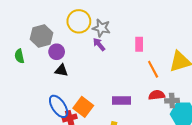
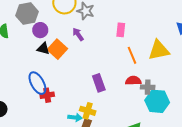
purple arrow: (99, 44) -> (78, 34), moved
purple rectangle: (122, 101) -> (99, 83), turned 66
orange square: (83, 107) -> (57, 49), moved

